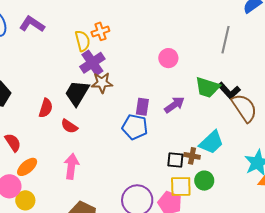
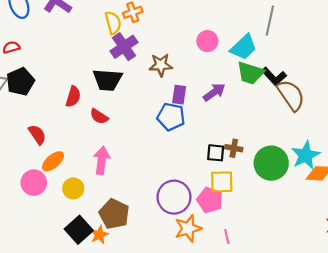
brown star: (102, 83) -> (161, 65), moved
black trapezoid: (77, 93) -> (107, 80), turned -116
cyan trapezoid: (211, 142) -> (244, 47), moved
green circle: (204, 181) -> (271, 163), moved, size x1.6
yellow circle: (25, 200) -> (73, 188), moved

